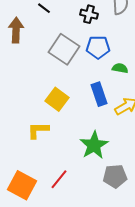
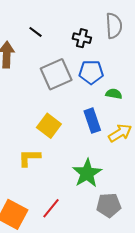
gray square: (64, 49) -> (56, 74), turned 32

